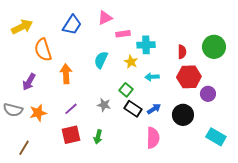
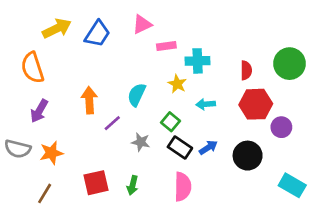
yellow arrow: (22, 27) -> (57, 28), moved
orange semicircle: (43, 50) -> (32, 68), moved
cyan semicircle: (101, 60) -> (137, 95), moved
purple line: (71, 109) -> (112, 123), moved
pink semicircle: (153, 138) -> (183, 187), moved
brown line: (24, 148) -> (45, 193), moved

